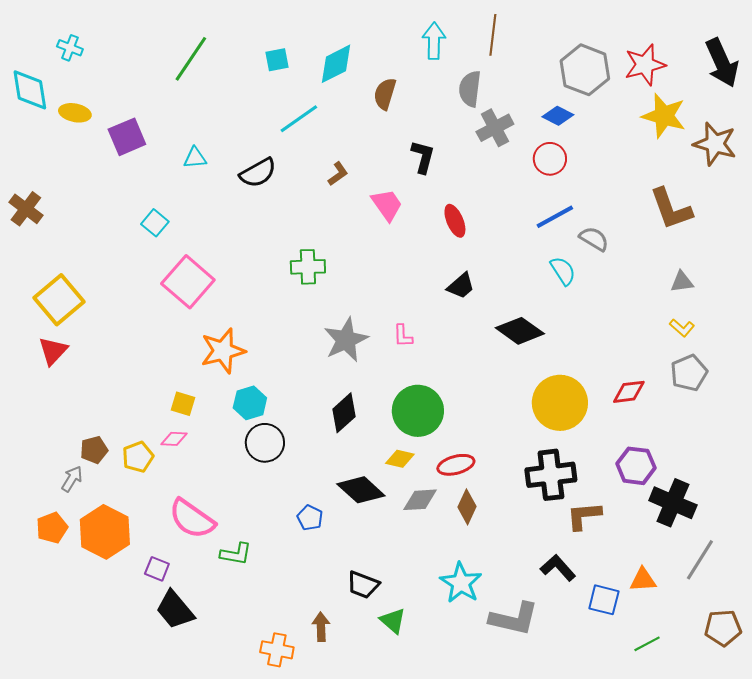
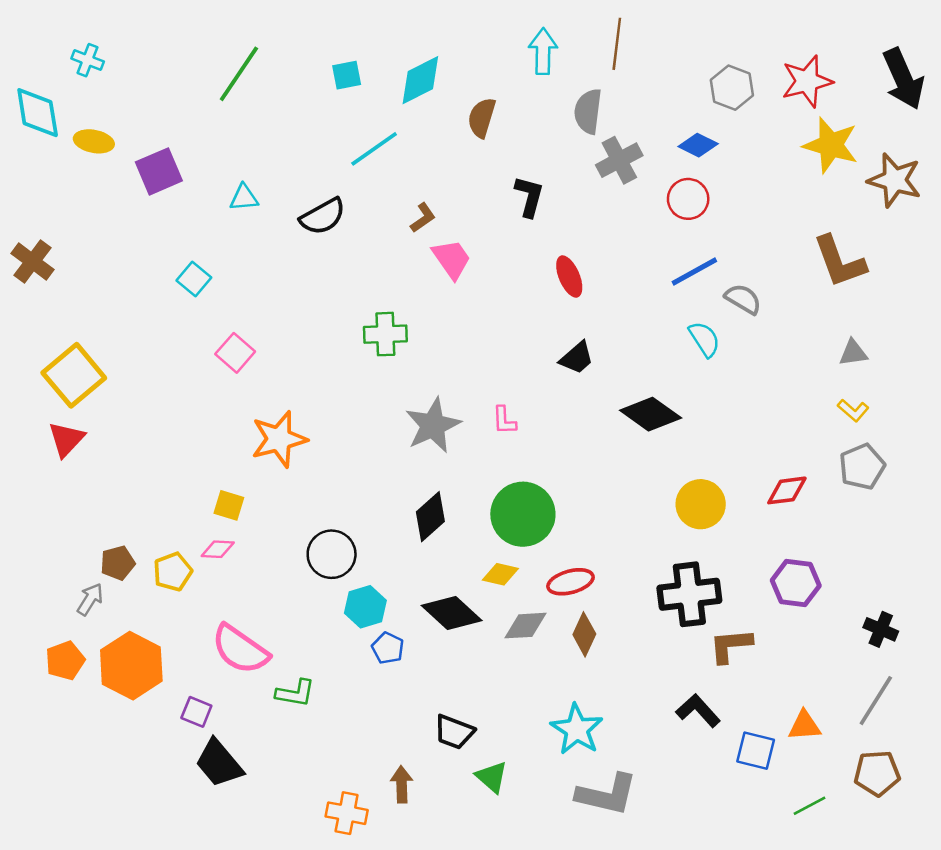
gray hexagon: (585, 70) -> (732, 88), size x0.7
pink trapezoid: (387, 205) -> (452, 259), moved
pink square: (188, 282) -> (235, 353), size x0.6
cyan hexagon: (250, 403) -> (365, 607), moved
yellow circle: (560, 403) -> (701, 504), size x0.7
black cross: (673, 503) -> (881, 629), moved, size x0.6
gray L-shape: (514, 619) -> (607, 794), moved
brown pentagon: (723, 628) -> (877, 773), moved

